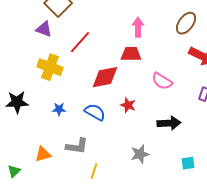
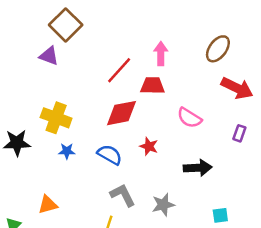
red line: (80, 42) -> (119, 70), moved
yellow cross: (50, 67) -> (56, 118), moved
gray L-shape: (77, 146) -> (123, 195), moved, turned -125

